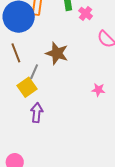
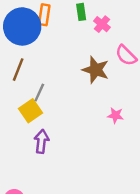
brown line: (16, 53) -> (18, 70), turned 42
brown star: (57, 53) -> (96, 70), moved

